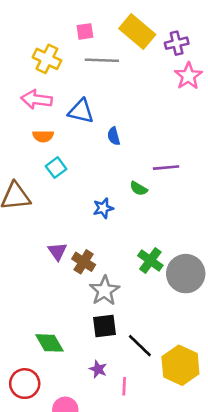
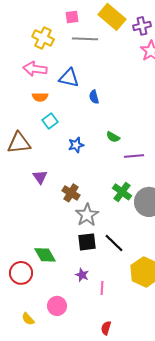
purple line: (166, 168) -> (134, 156), moved
blue star: (103, 208) -> (76, 145), moved
purple triangle: (57, 251) -> (40, 177), moved
black line: (140, 346) -> (114, 243), moved
red circle: (25, 384) -> (21, 273), moved

